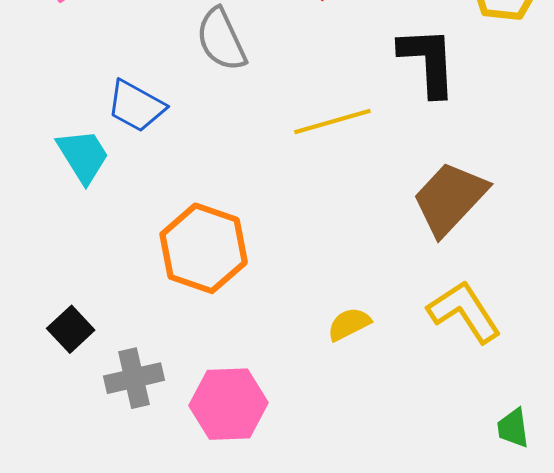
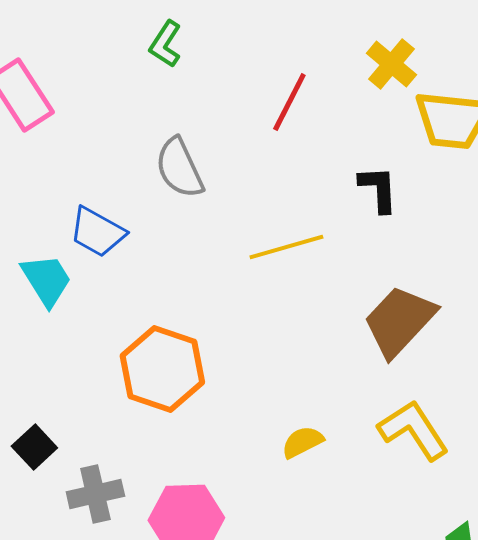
black L-shape: (428, 61) -> (378, 189), size x0.7

